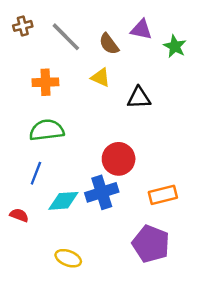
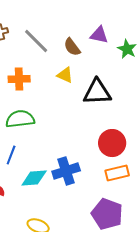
black triangle: (139, 98) -> (97, 92), size x1.4
red circle: (119, 159) -> (112, 143), moved

